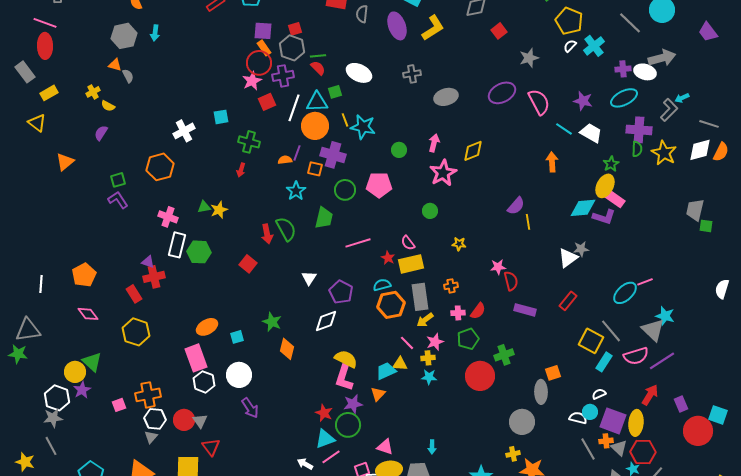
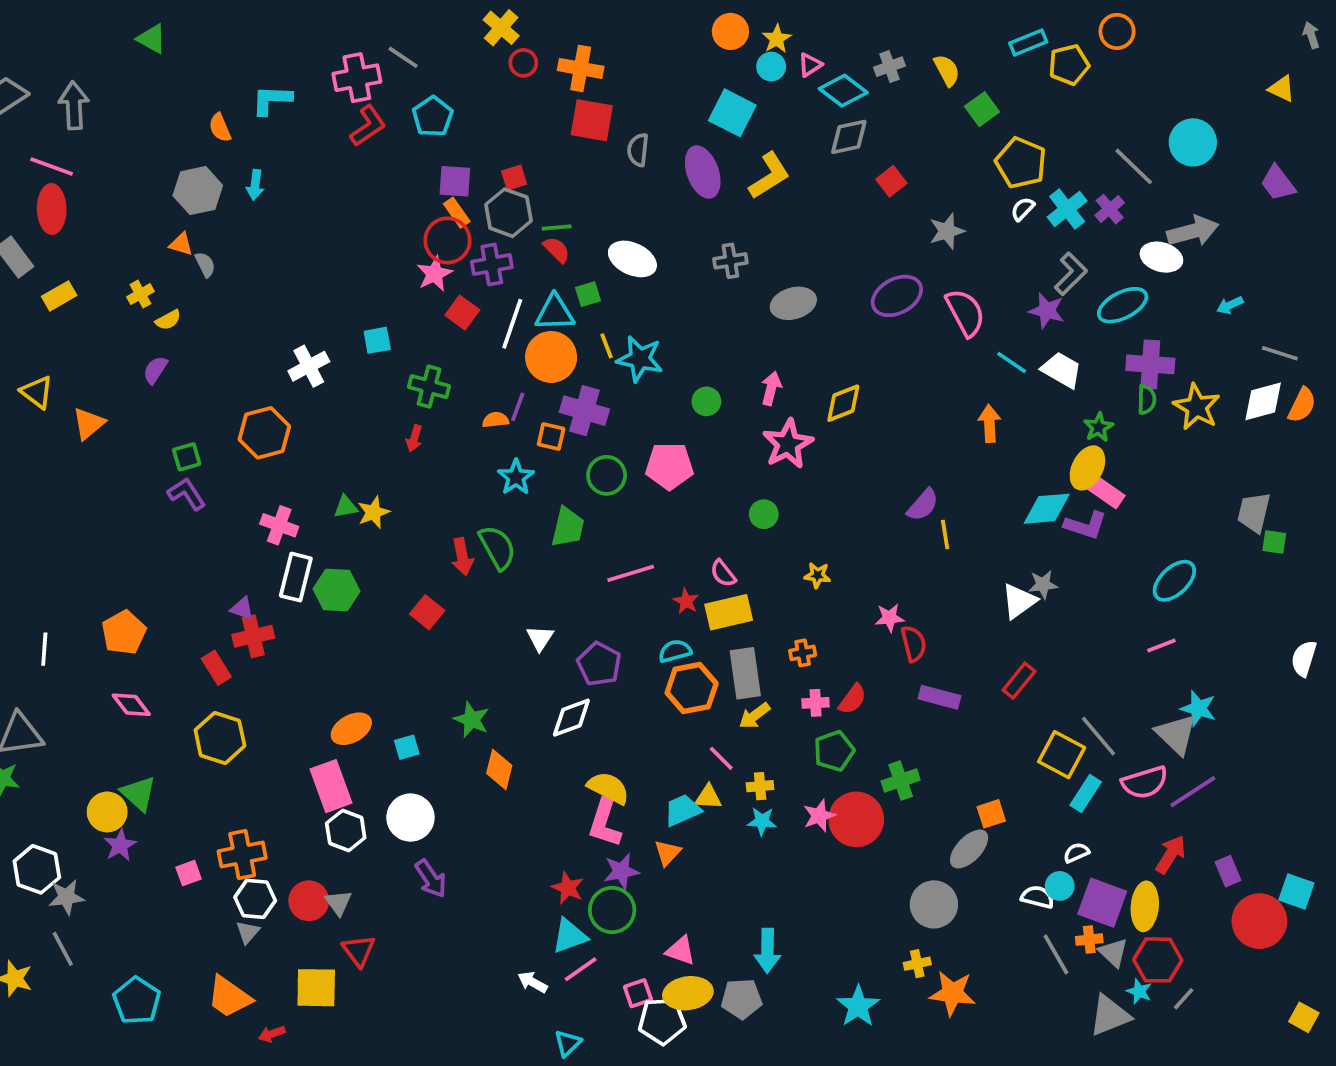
purple cross: (623, 69) -> (1110, 209), moved, turned -35
red square: (267, 102) -> (462, 313), turned -30
yellow semicircle: (108, 106) -> (168, 320), turned -56
gray L-shape: (669, 110) -> (1071, 274), moved
yellow triangle: (37, 123) -> (37, 392), moved
cyan ellipse: (625, 293) -> (1174, 581), moved
pink star: (435, 342) -> (819, 816), moved
gray ellipse: (541, 392) -> (969, 849), turned 45
white hexagon: (57, 398) -> (37, 869), moved
cyan arrow: (432, 447) -> (767, 951), size x1.6

